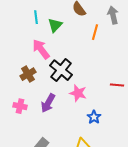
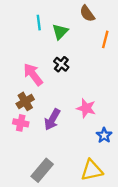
pink arrow: (41, 49) -> (33, 74), moved
black cross: (61, 70) -> (61, 64), moved, size x0.6
brown cross: (28, 74) -> (25, 101), moved

